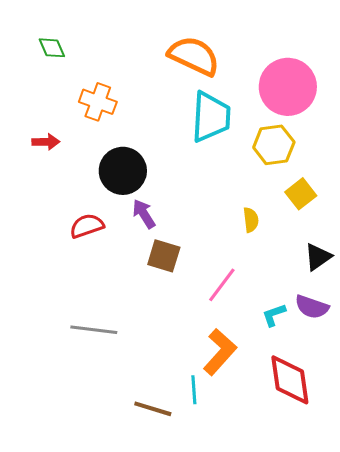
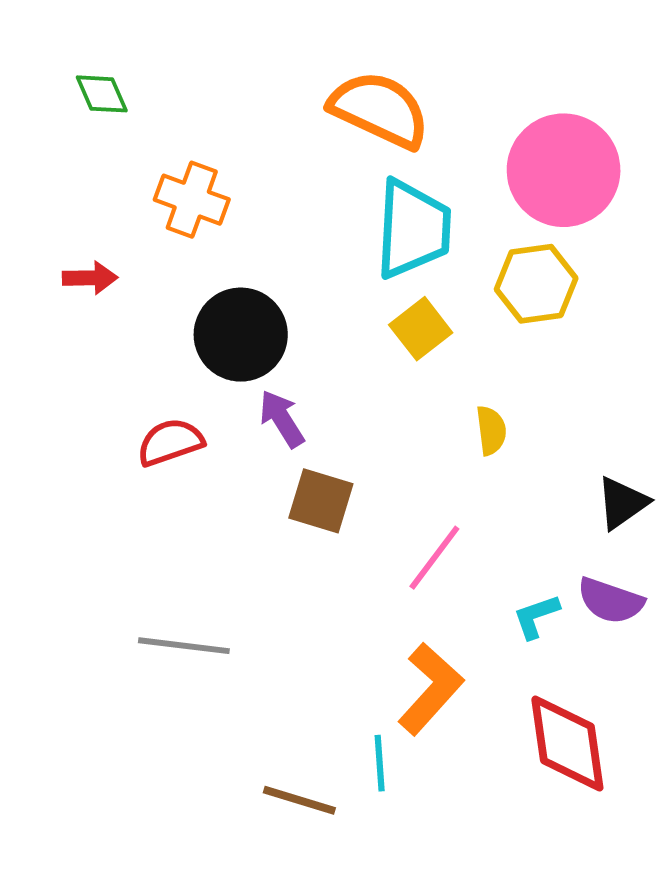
yellow square: (301, 194) -> (421, 329), moved

